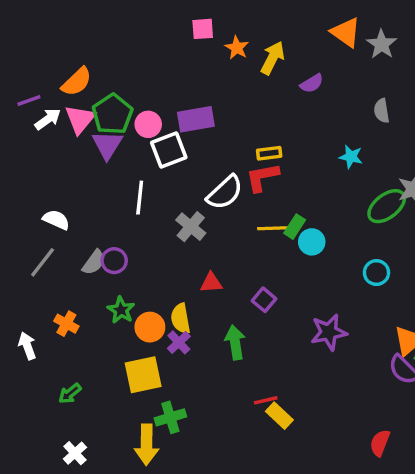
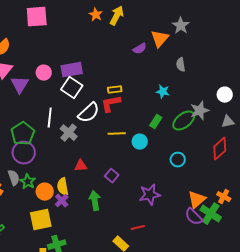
pink square: (203, 29) -> (37, 17), moved, size x1.6
orange triangle: (346, 32) -> (160, 39), moved, turned 36
orange star: (237, 48) -> (96, 15), moved
yellow arrow: (273, 58) -> (117, 16), moved
green pentagon: (112, 114) -> (23, 134), moved
white square: (169, 150) -> (72, 88), moved, turned -35
white line: (140, 198) -> (50, 118), moved
green rectangle: (295, 227) -> (156, 122), moved
purple circle: (114, 261) -> (24, 153), size x1.5
gray semicircle: (94, 262) -> (14, 178), moved, turned -56
red line: (266, 400) -> (138, 228), moved

